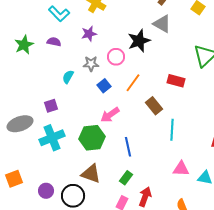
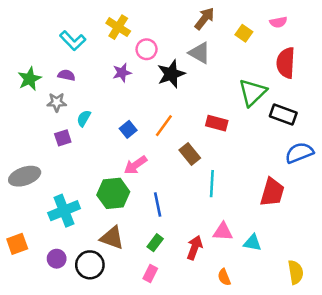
purple star: (89, 34) -> (122, 73), moved
pink circle: (116, 57) -> (147, 49), moved
gray star: (91, 64) -> (57, 102), moved
purple square: (51, 106) -> (63, 138), moved
cyan cross: (52, 138) -> (64, 211), moved
red arrow: (145, 197) -> (195, 248), moved

